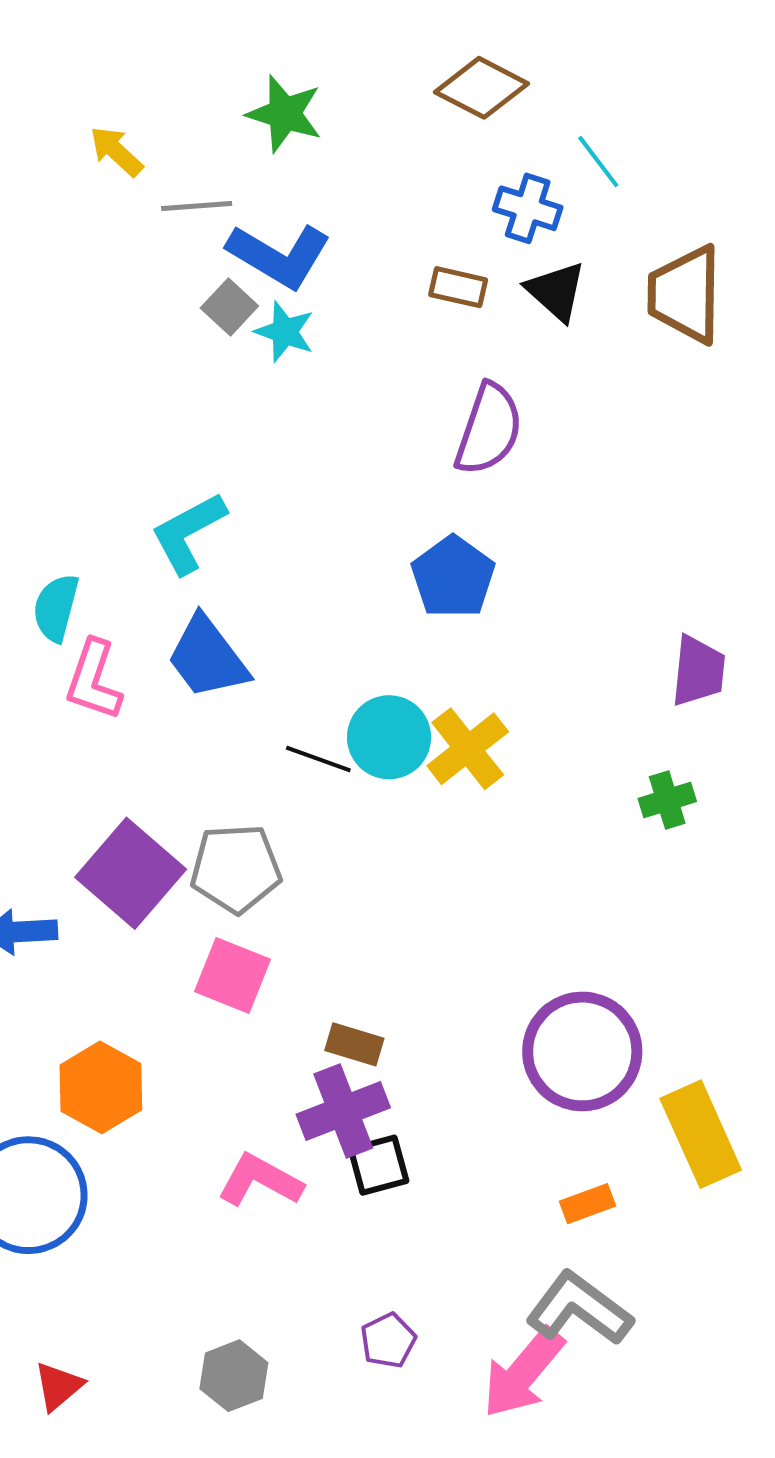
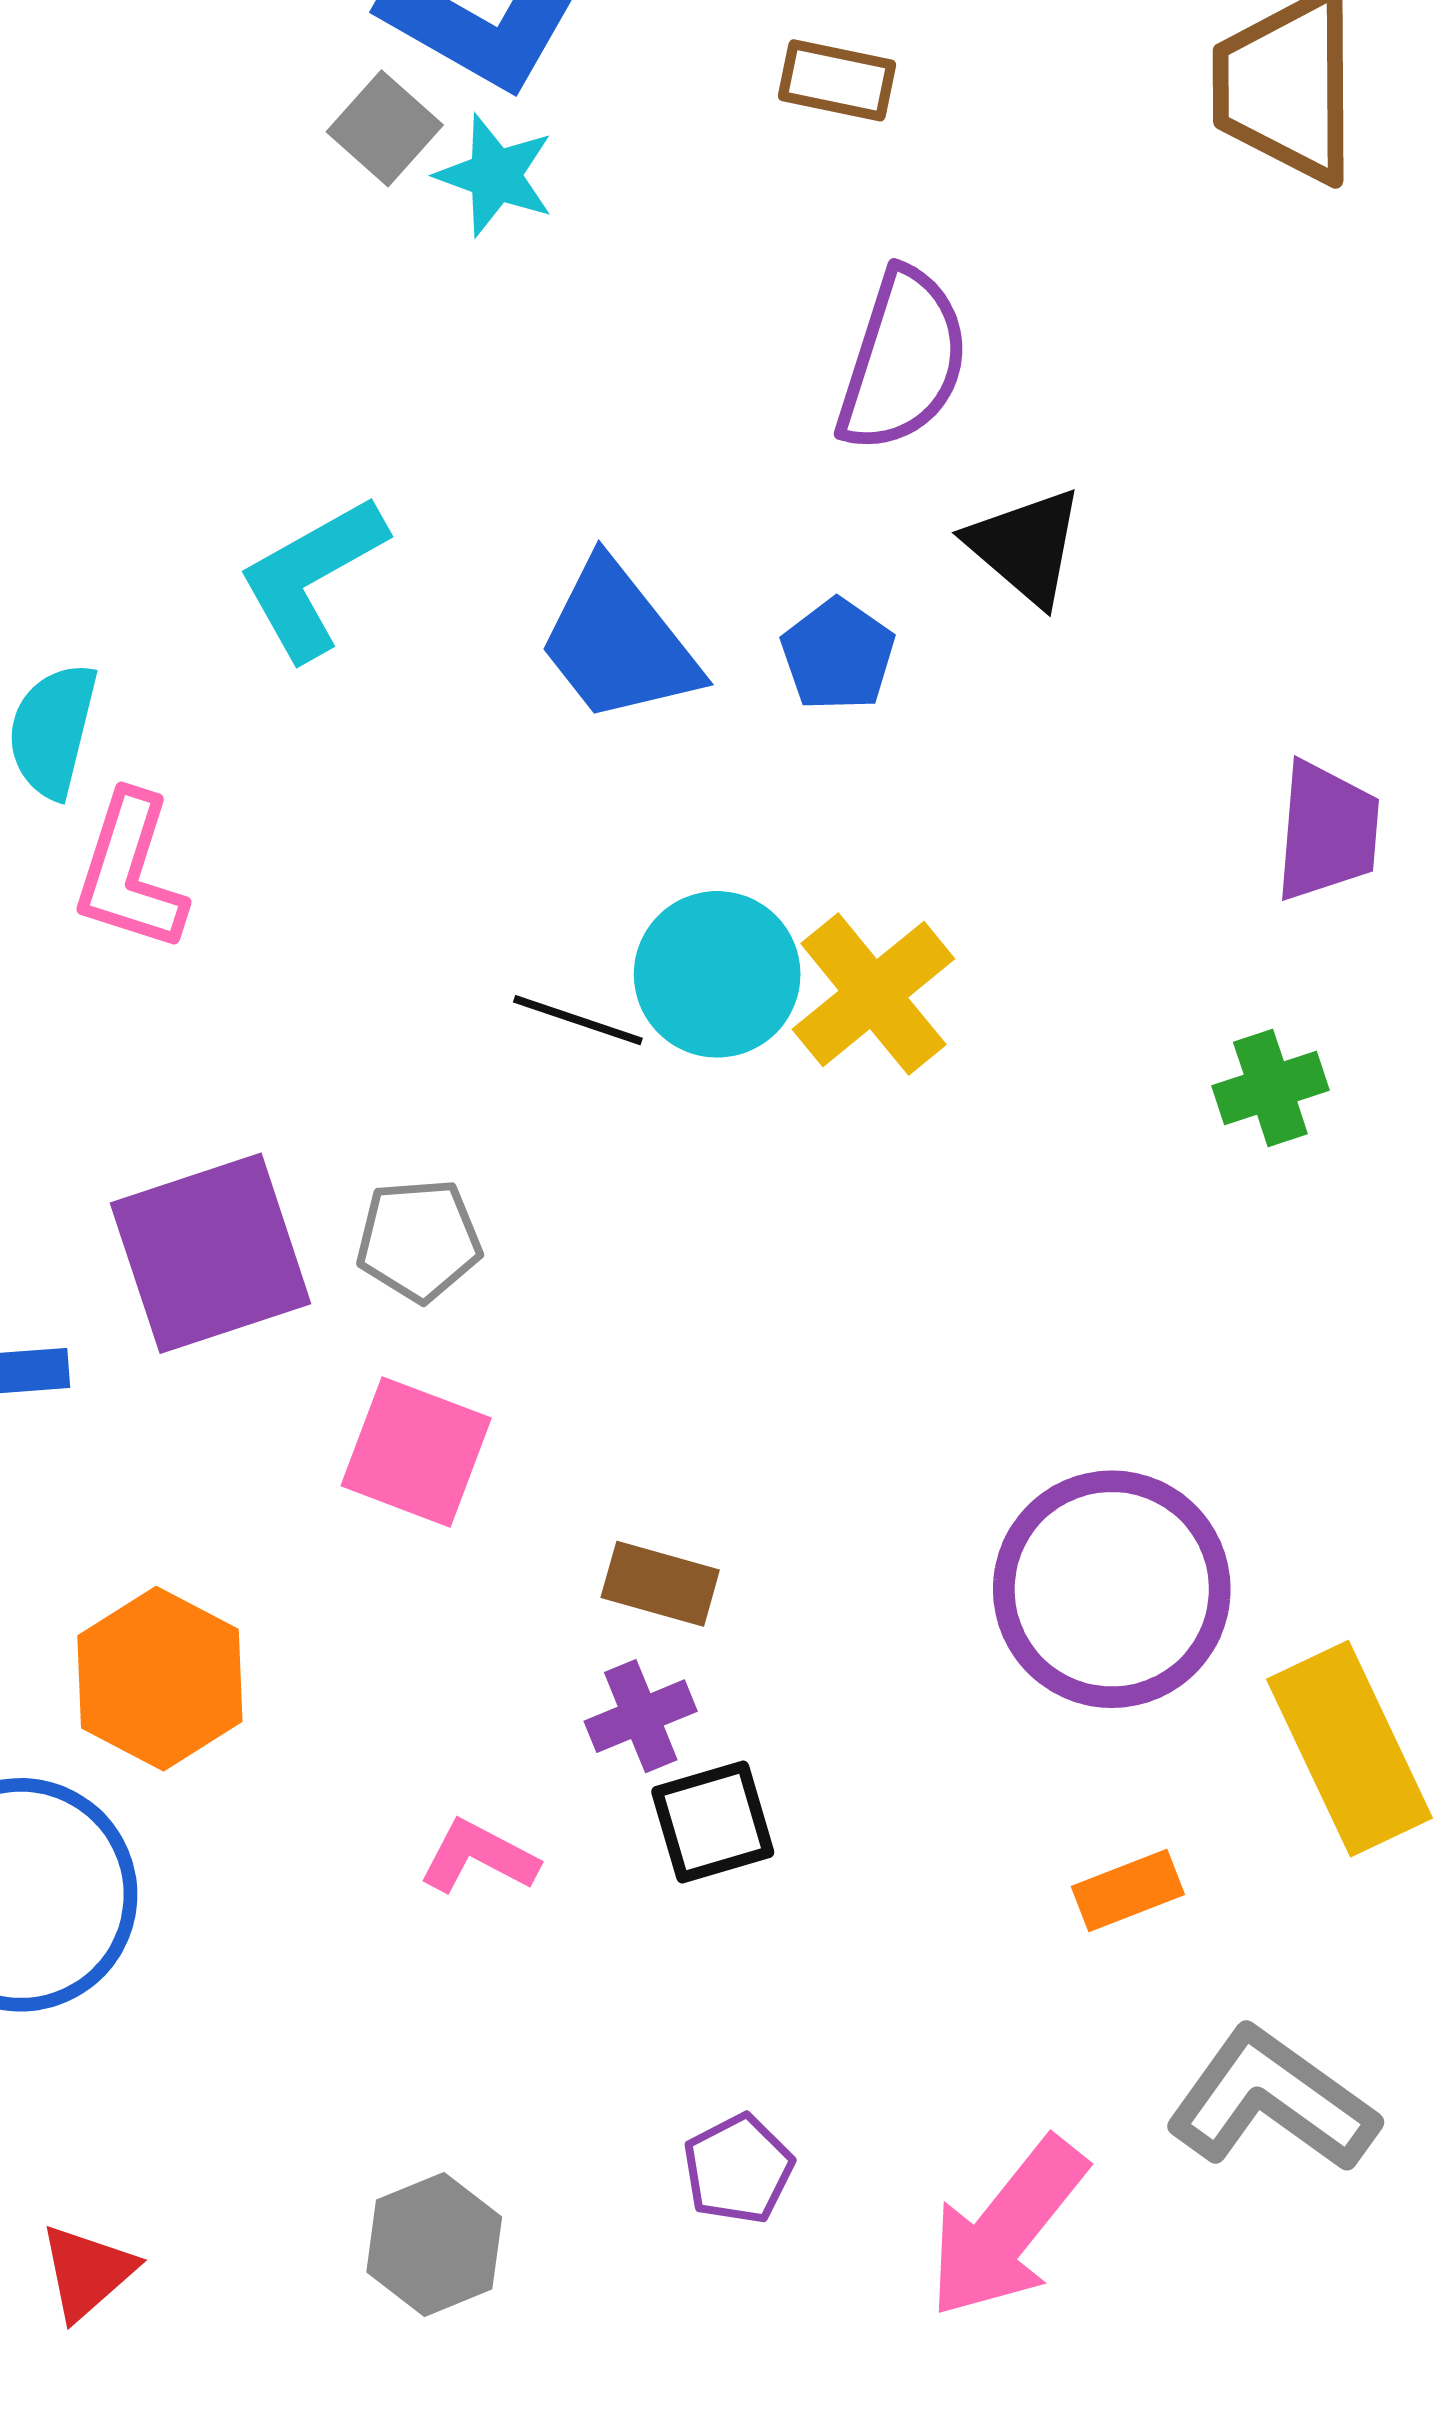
black triangle: (556, 291) -> (1025, 546), moved
blue pentagon: (453, 577) -> (838, 655), size x0.7
blue trapezoid: (207, 657) -> (618, 642), moved
gray pentagon: (236, 868) -> (419, 1240), size x0.7
purple square: (131, 873) -> (211, 1253), turned 32
purple cross: (343, 1111) -> (641, 1716), size x0.6
pink L-shape: (260, 1180) -> (479, 1857), size x0.7
gray L-shape: (579, 1308) -> (1272, 2100), moved

